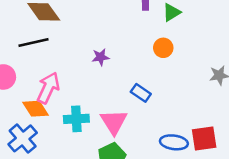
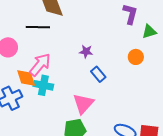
blue rectangle: (141, 93) -> (98, 74), moved
cyan cross: (76, 119) -> (43, 85), moved

